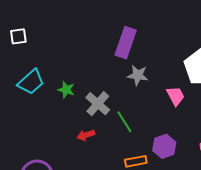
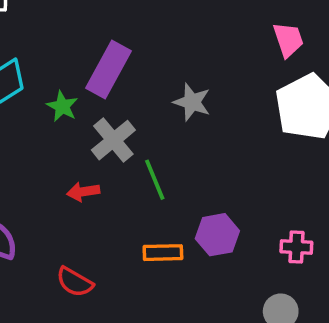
purple rectangle: (126, 43) -> (108, 69), moved
pink trapezoid: (176, 96) -> (288, 40), moved

